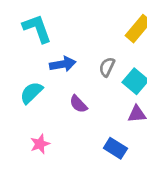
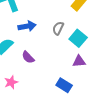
purple semicircle: (78, 104) -> (28, 57), moved

